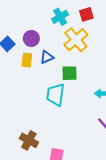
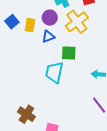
purple circle: (31, 38) -> (50, 18), moved
yellow rectangle: (27, 60) -> (30, 25), moved

